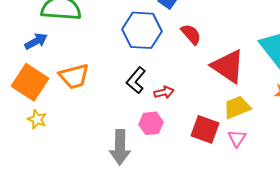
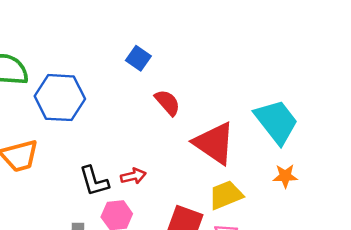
blue hexagon: (142, 30) -> (60, 98), moved
black L-shape: (136, 80) -> (94, 181), moved, turned -56

